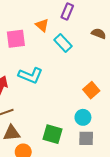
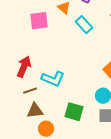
cyan L-shape: (31, 75) -> (53, 79), moved

